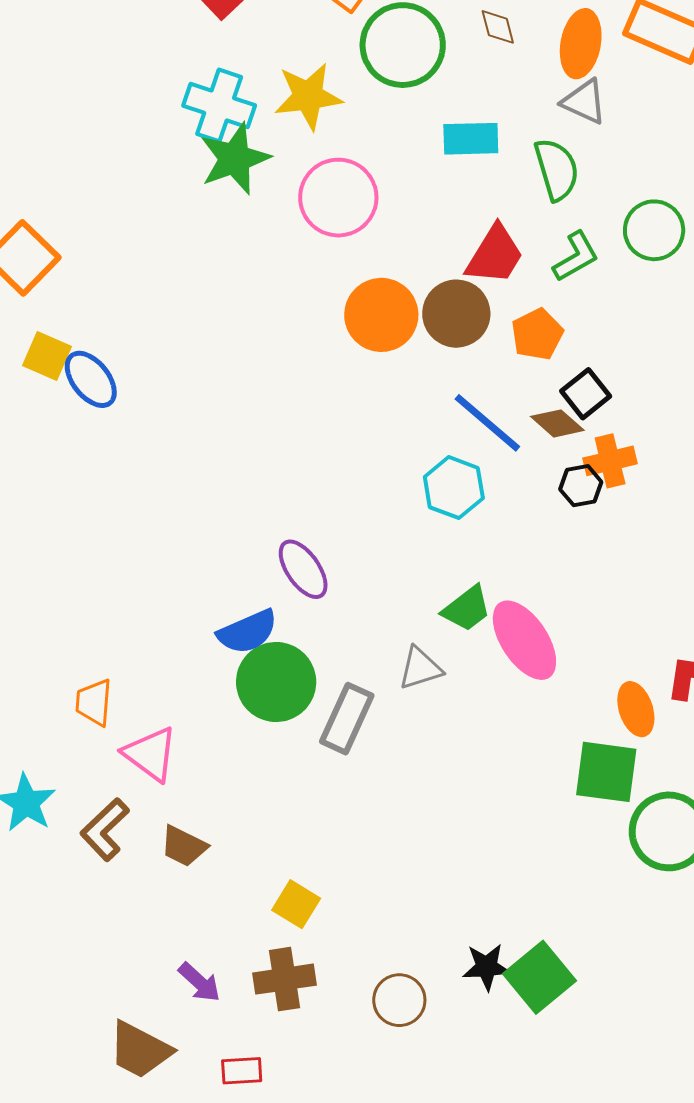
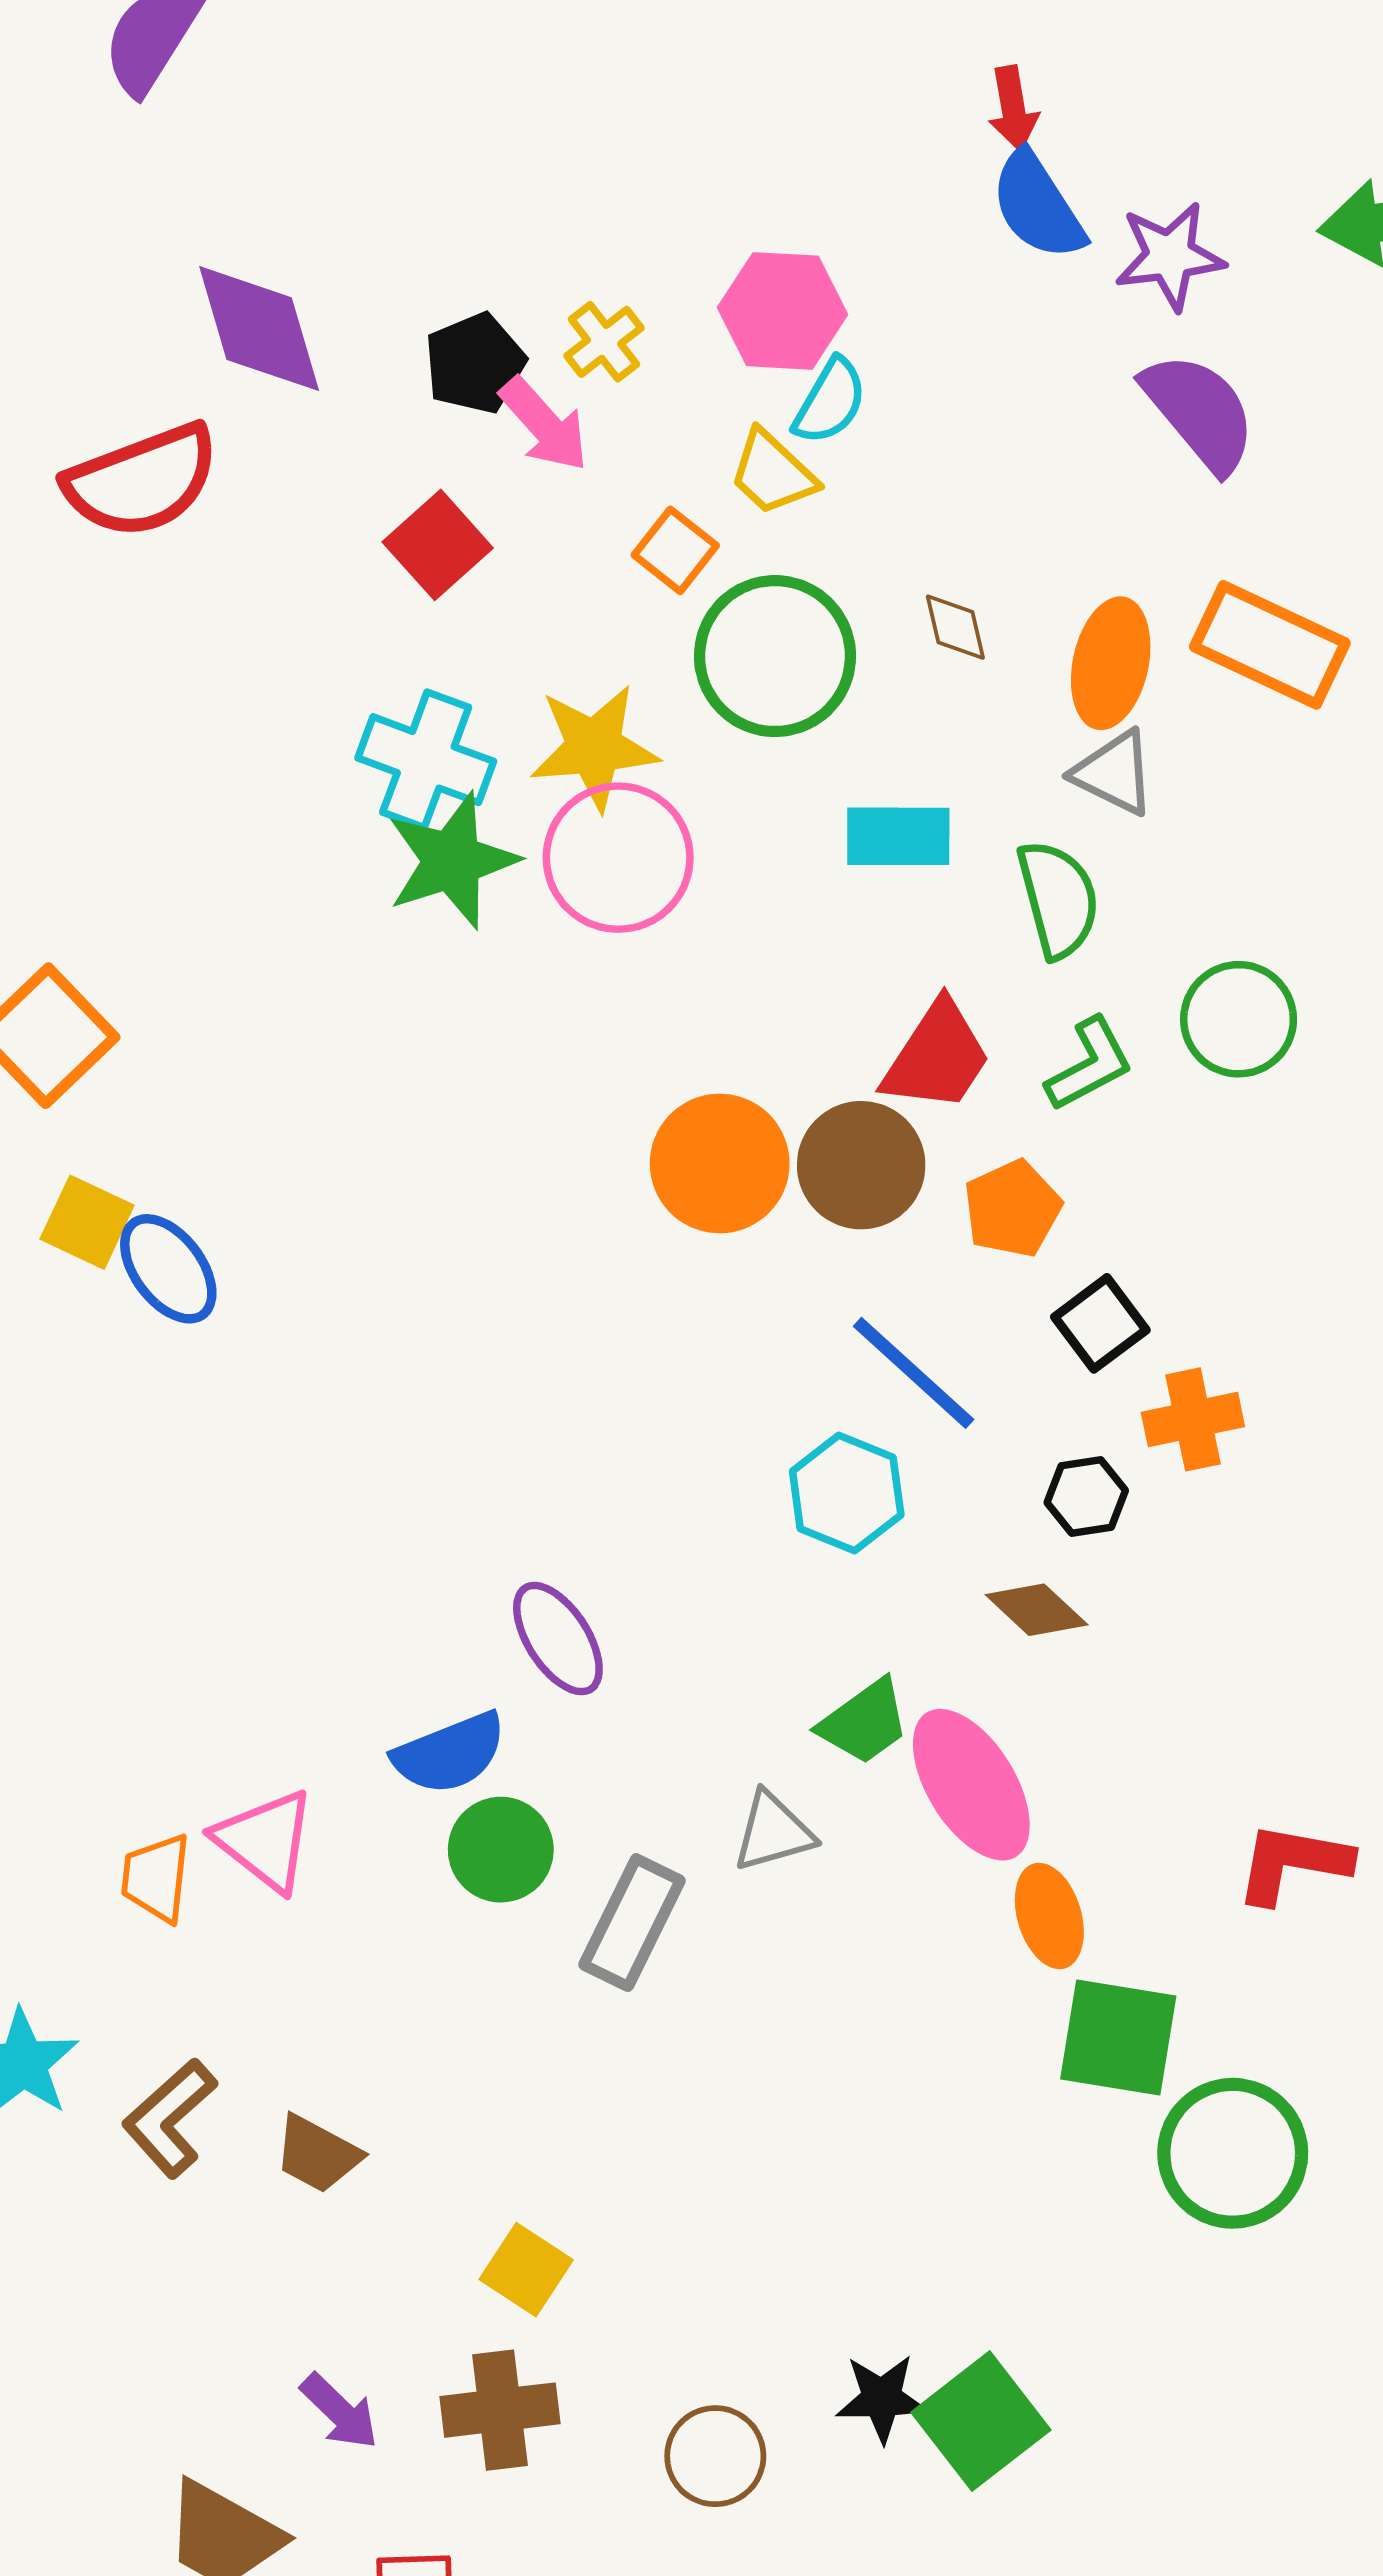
pink circle: (338, 198) -> (618, 858), moved
brown diamond: (557, 423) -> (1037, 1610), moved
orange cross: (610, 461) -> (1193, 1419), moved
green circle: (276, 682) -> (501, 1850), size x0.7
orange ellipse: (636, 709) -> (1049, 1916), moved
pink triangle: (150, 754) -> (265, 1841), moved

